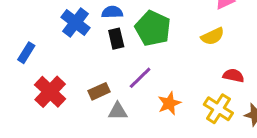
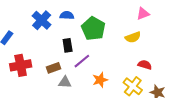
black rectangle: (116, 39) -> (68, 45), moved
red cross: (50, 92) -> (21, 65), turned 30

